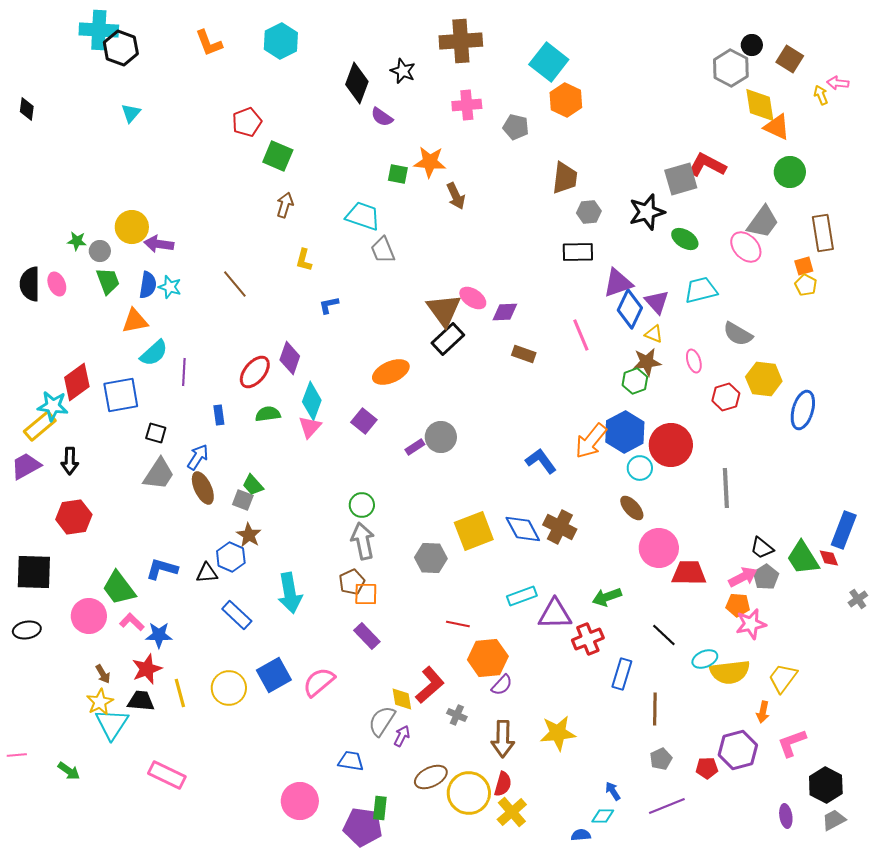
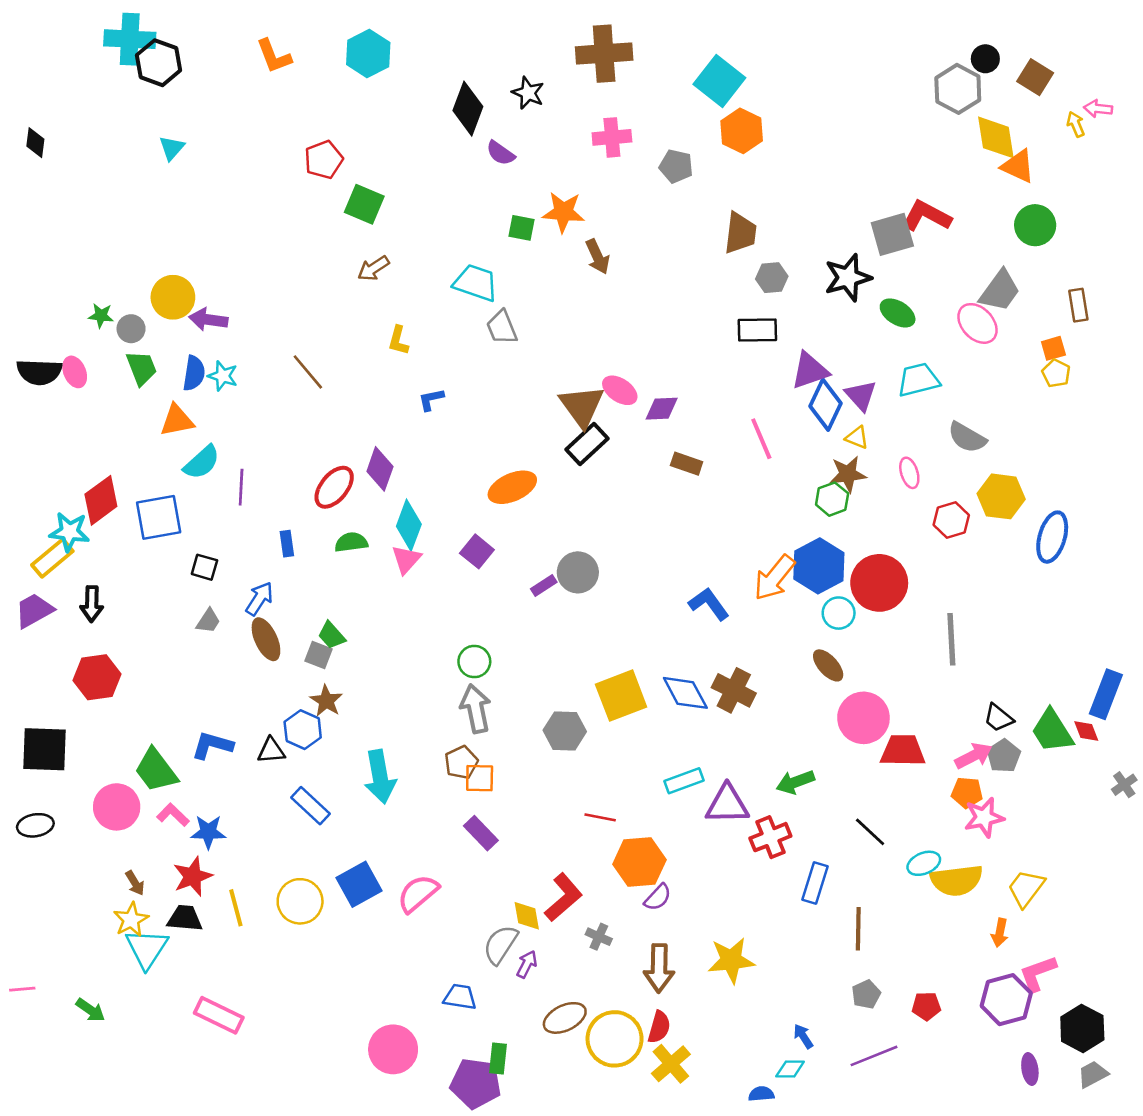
brown arrow: (285, 205) -> (373, 268), turned -140
brown rectangle: (823, 233) -> (1078, 305), size x0.7
black semicircle: (30, 284) -> (39, 372), turned -88
gray trapezoid: (159, 474) -> (208, 621), size x0.6
purple hexagon: (738, 750) -> (1006, 1000), moved

